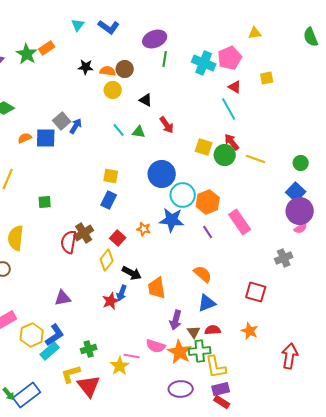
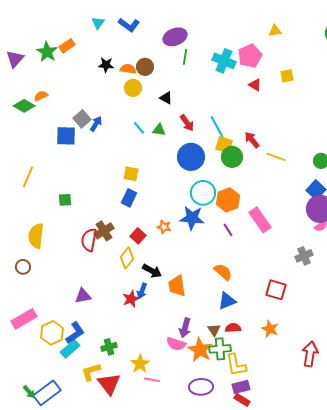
cyan line: (229, 109) -> (217, 127), moved
orange semicircle: (25, 138) -> (41, 96), moved
green circle: (225, 155) -> (232, 157), moved
blue circle: (162, 174) -> (191, 157), moved
purple arrow: (176, 320) -> (185, 328), moved
pink line: (132, 356) -> (152, 380), moved

